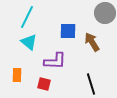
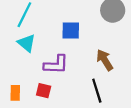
brown arrow: (92, 42) -> (105, 60), moved
orange rectangle: (17, 75) -> (15, 93), moved

